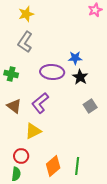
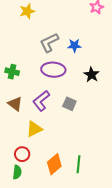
gray L-shape: (25, 42) -> (49, 42), moved, turned 30
blue star: (75, 58) -> (74, 45), moved
black star: (80, 77) -> (92, 75), moved
gray square: (90, 106) -> (69, 104), moved, turned -32

